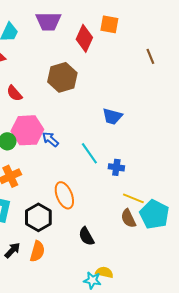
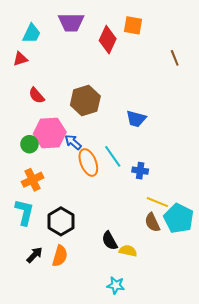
brown hexagon: (62, 77) -> (85, 101), moved
orange ellipse: (64, 195) -> (88, 162), moved
yellow semicircle: (104, 272) -> (128, 251), moved

